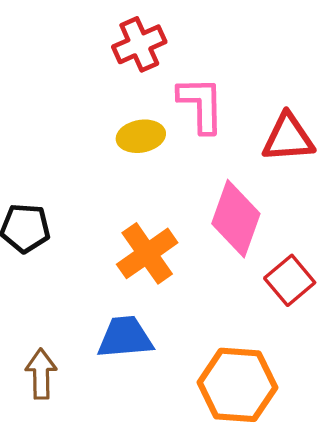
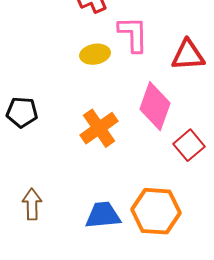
blue trapezoid: (125, 337) -> (103, 215), moved

